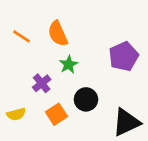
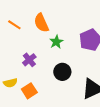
green star: (69, 64) -> (56, 42), moved
orange square: (56, 114) -> (29, 91), moved

